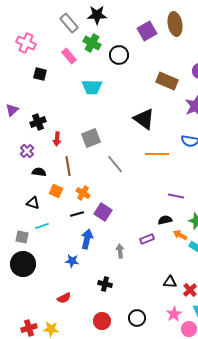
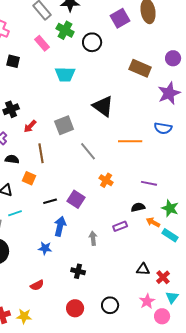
black triangle: (144, 119) -> (103, 106), moved
red arrow: (57, 139) -> (30, 126), turned 40
orange cross: (83, 193) -> (106, 180), moved

